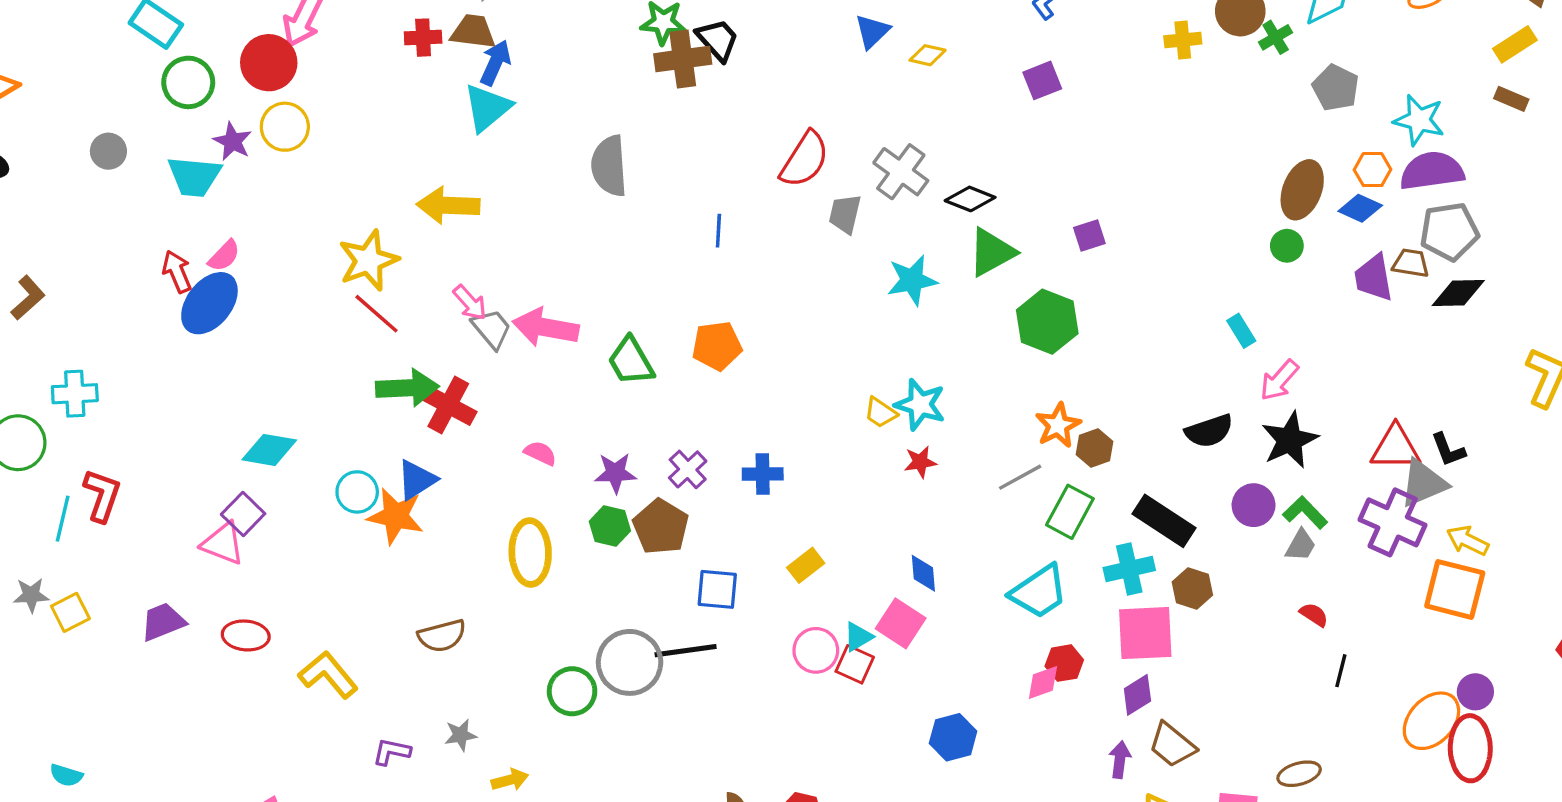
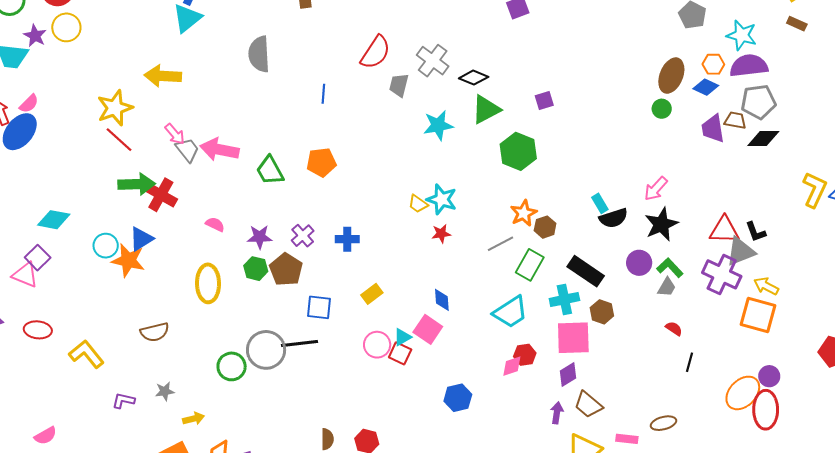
cyan rectangle: (1241, 331) -> (600, 203), moved

